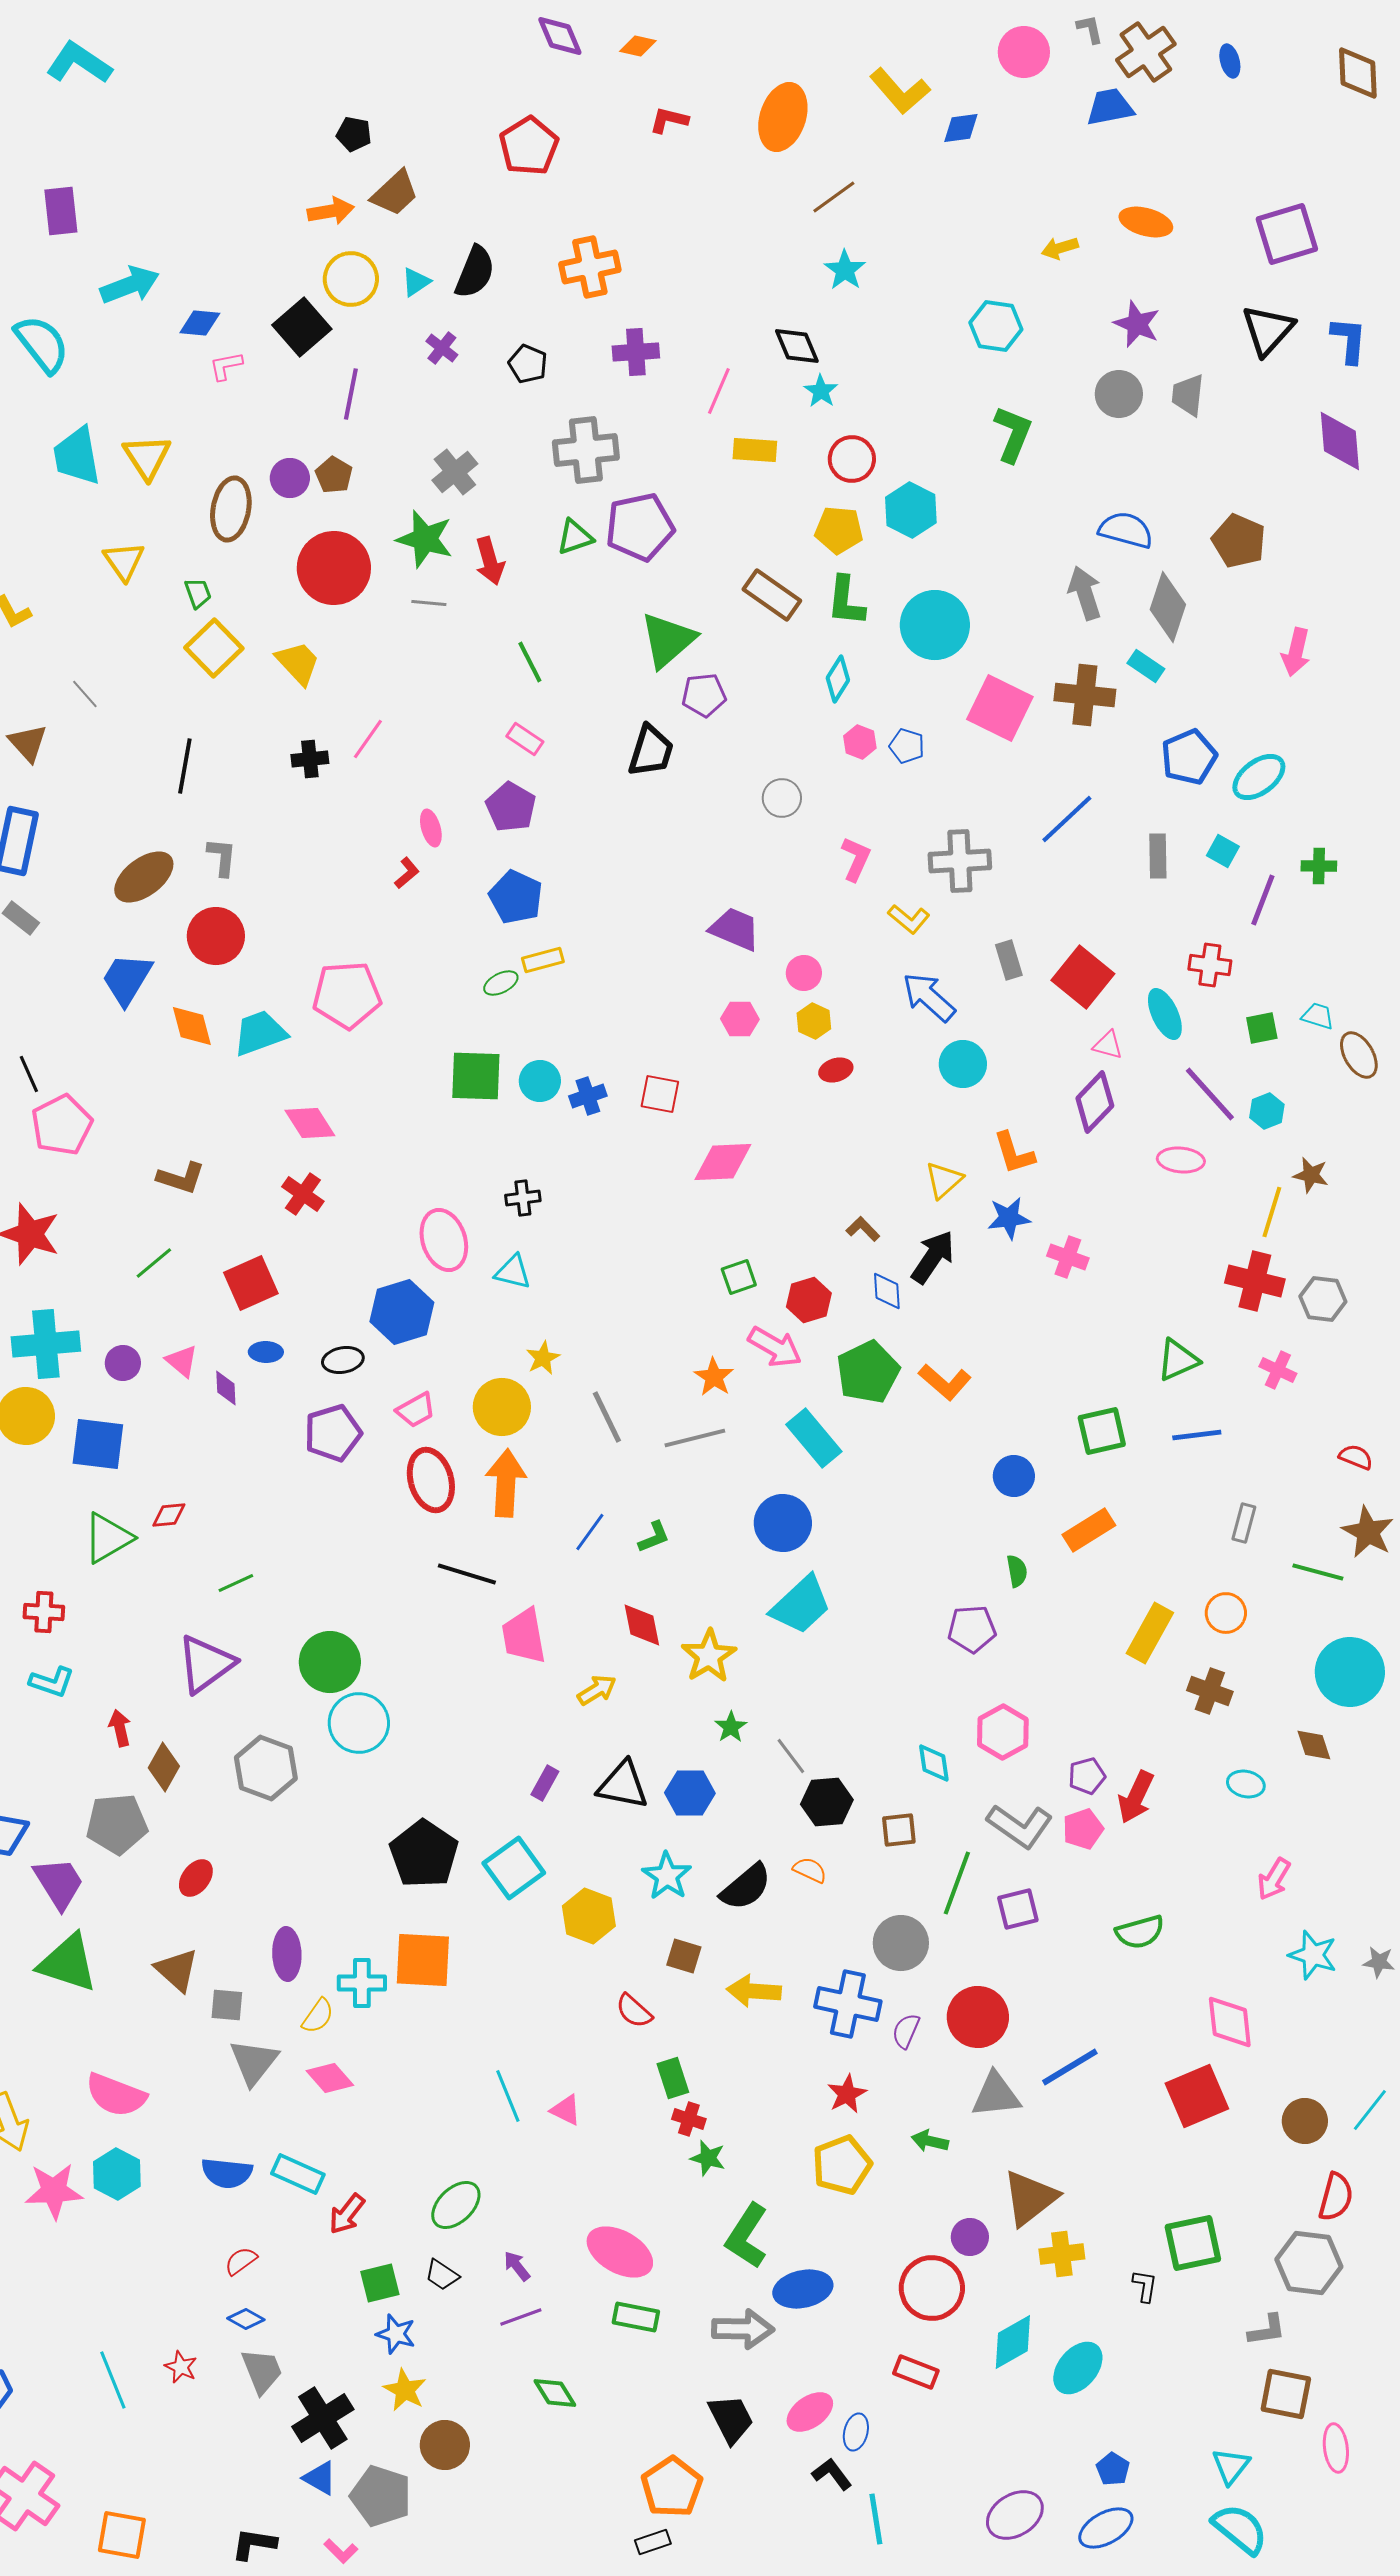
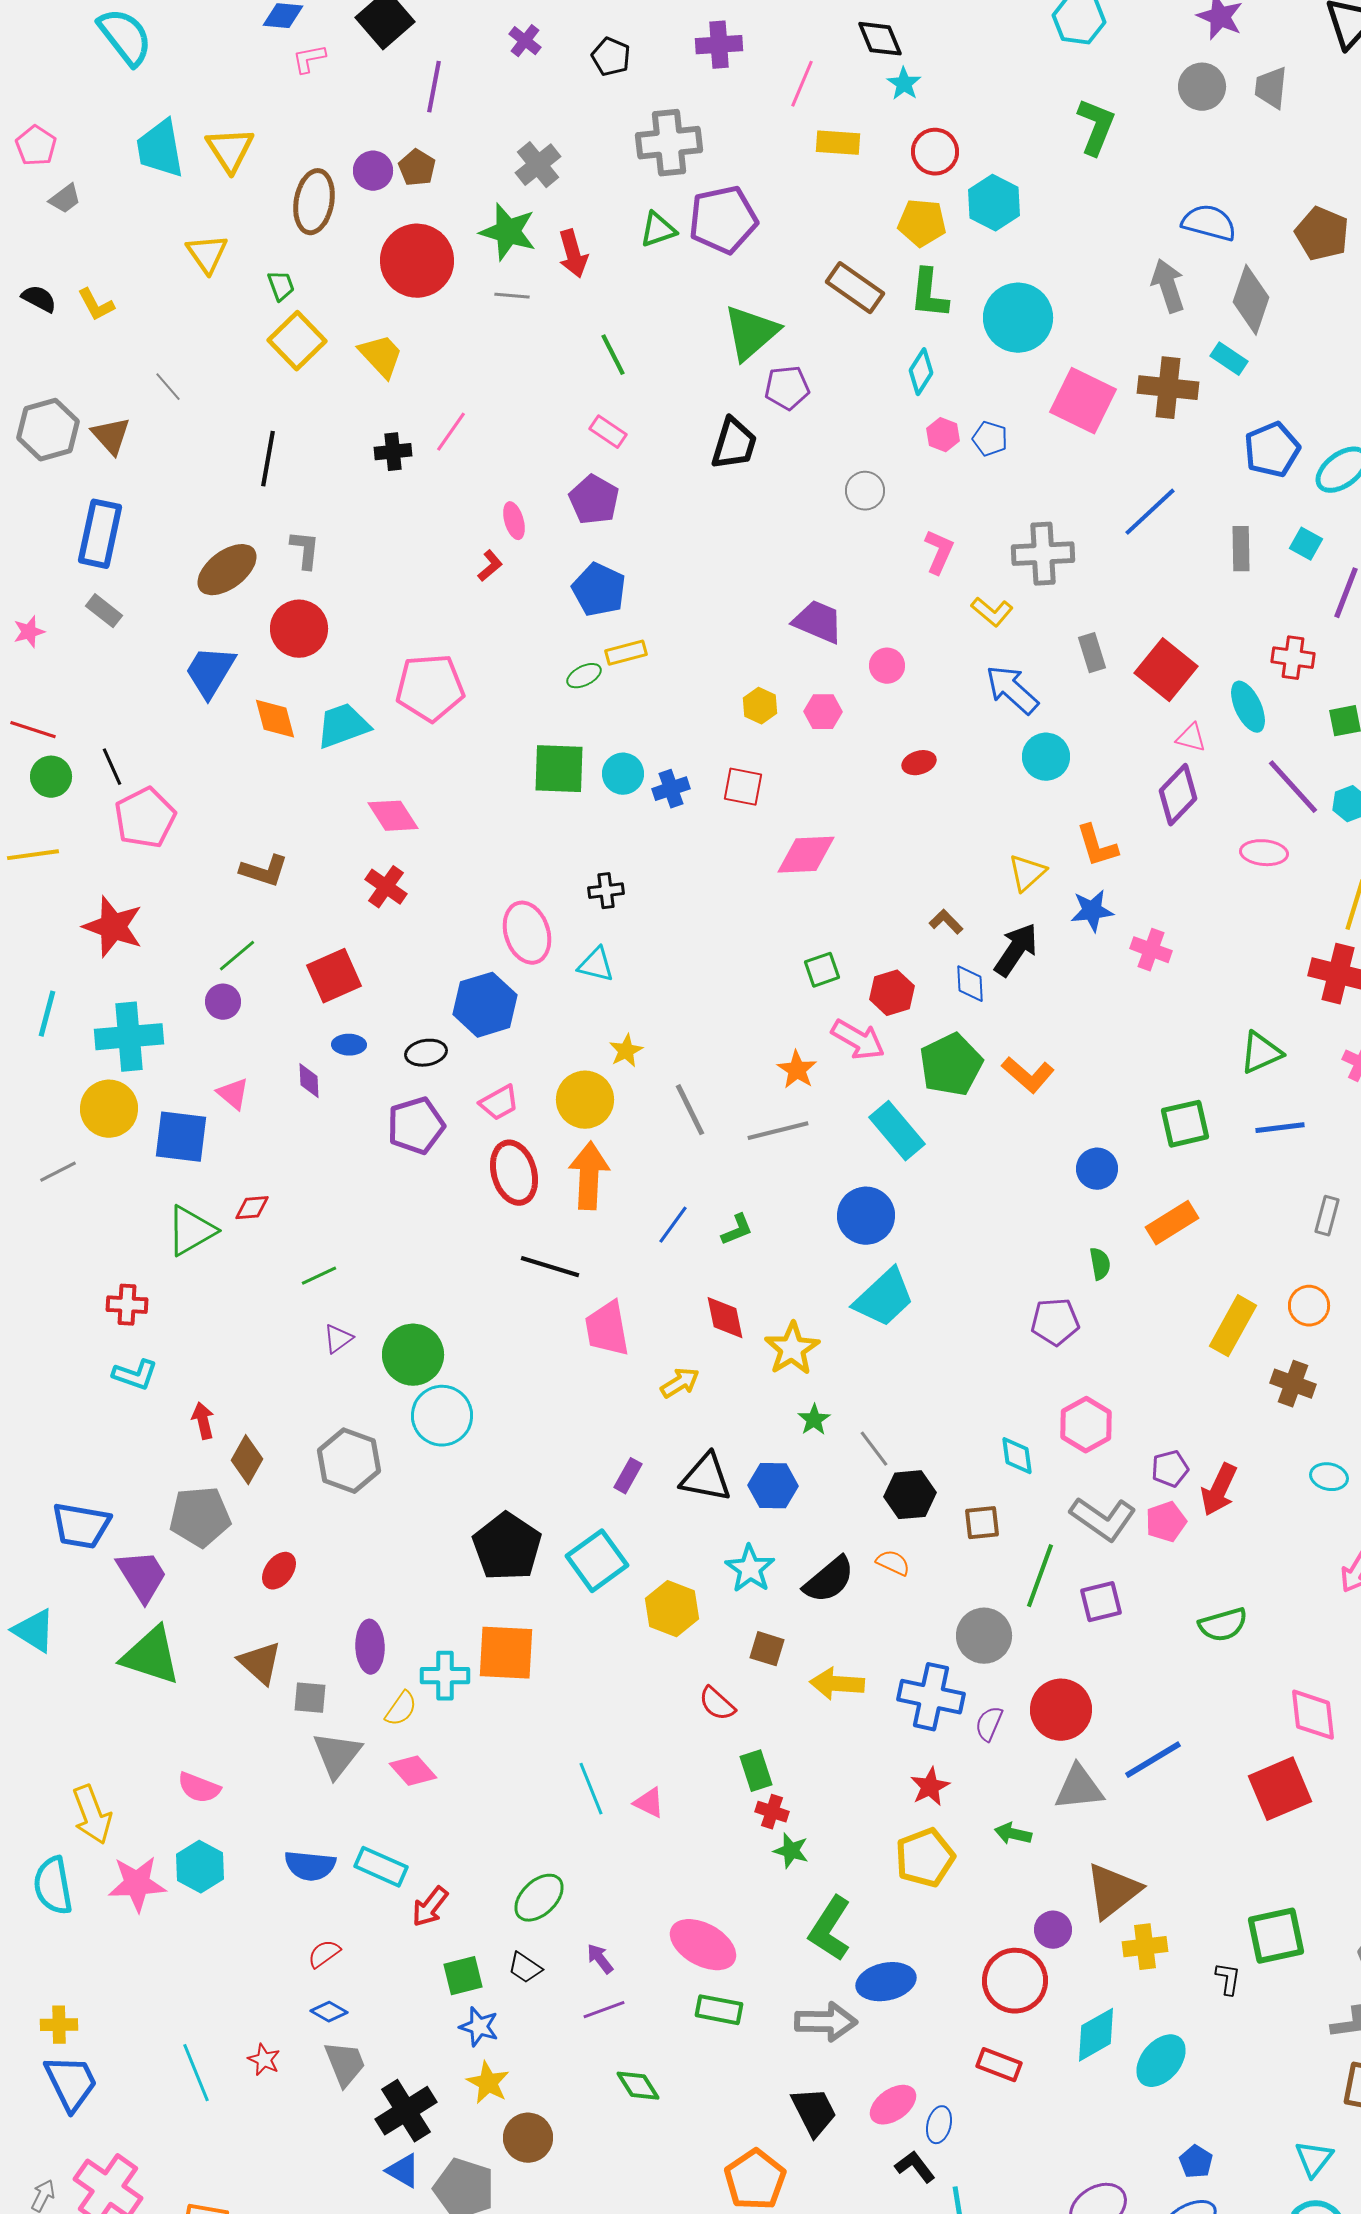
yellow hexagon: (814, 1021) -> (760, 706), moved
pink triangle: (182, 1361) -> (233, 1094), moved
purple circle: (123, 1363) -> (223, 1002), moved
purple triangle: (206, 1664) -> (338, 1339), moved, size x0.5
pink semicircle: (116, 2095) -> (199, 1788), size x0.7

